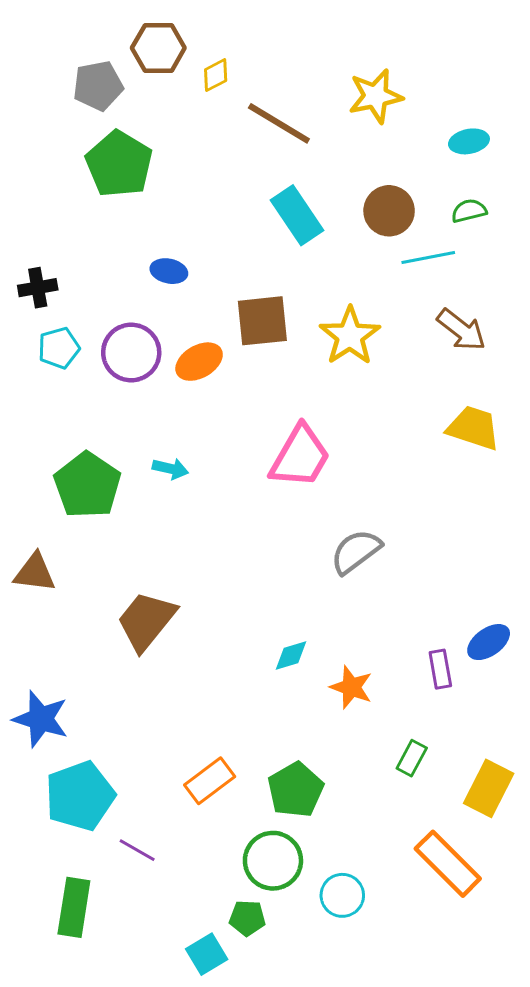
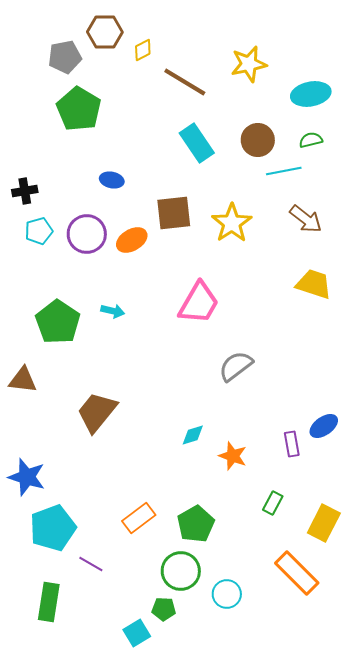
cyan ellipse: (469, 141) -> (311, 94), size x1.5

